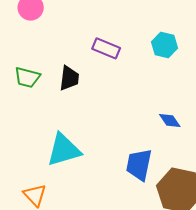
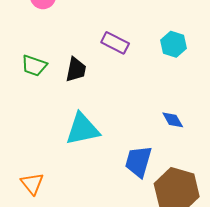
cyan triangle: (64, 150) -> (82, 129), moved

